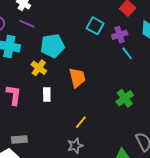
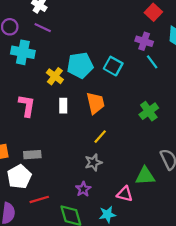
cyan square: (95, 26) -> (113, 66), moved
purple cross: (120, 35) -> (144, 41), turned 35
cyan pentagon: (53, 46) -> (80, 65), moved
orange trapezoid: (77, 78) -> (95, 103), moved

